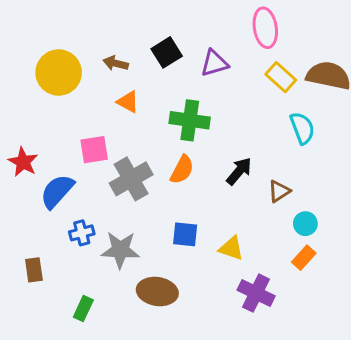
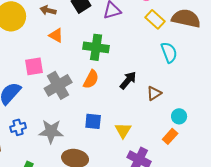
cyan circle: (305, 224) -> (179, 116), moved
blue cross: (82, 233) -> (18, 127), moved
yellow triangle: (231, 248) -> (123, 130), turned 42

